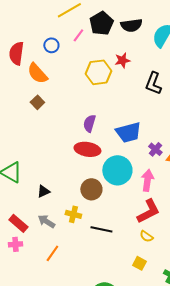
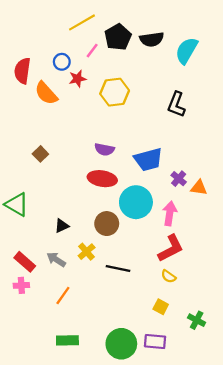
red star: (122, 60) -> (78, 79), moved
brown square: (37, 102) -> (40, 154), moved
purple semicircle: (89, 123) -> (104, 149), turned -96
black triangle: (43, 191) -> (62, 226), moved
yellow cross: (73, 214) -> (87, 252), turned 35

